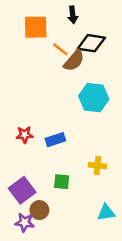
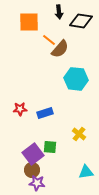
black diamond: (91, 43) -> (81, 21), moved
yellow cross: (97, 166) -> (79, 134), turned 32
purple square: (22, 190) -> (33, 154), moved
purple star: (25, 222) -> (37, 183), moved

